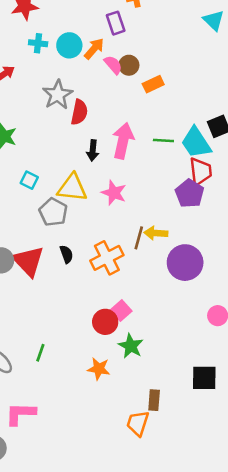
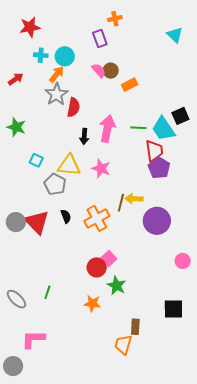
orange arrow: (94, 49) -> (57, 74), moved
red trapezoid: (201, 172) -> (154, 151), moved

